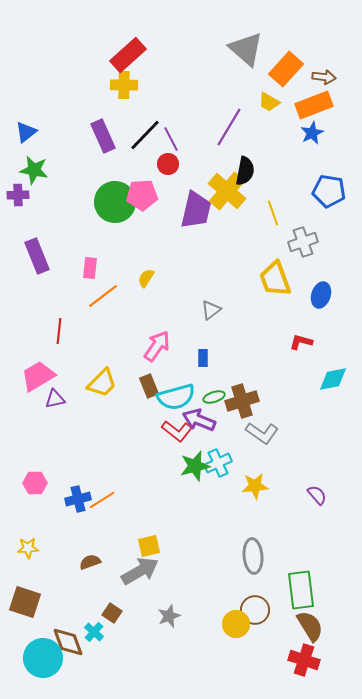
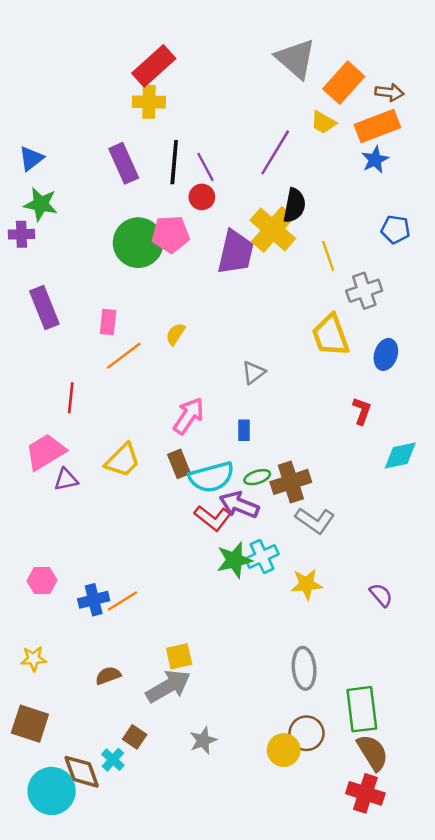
black line: (145, 135) -> (174, 162), turned -39
blue pentagon: (329, 191) -> (395, 229), size x0.7
red L-shape: (301, 342) -> (362, 411), turned 95

